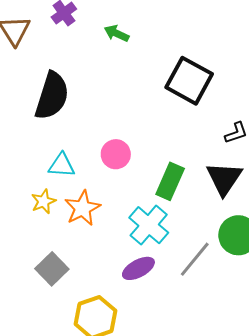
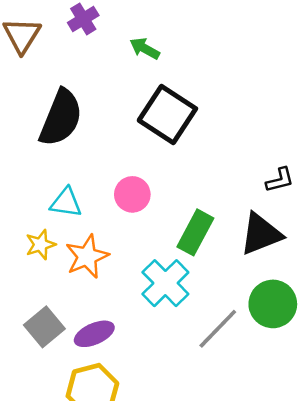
black square: (189, 81) -> (167, 114), moved
black triangle: (224, 178) -> (261, 234), turned 30
purple ellipse: (138, 268) -> (94, 334), moved

